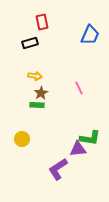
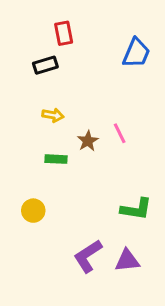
brown star: (41, 93) -> (88, 141), moved
purple triangle: (78, 149) -> (127, 261), moved

